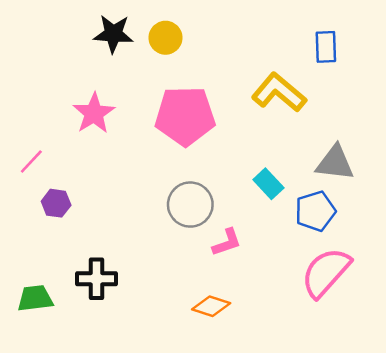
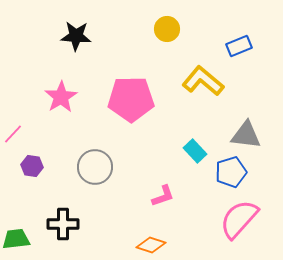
yellow circle: (166, 38) -> (167, 29), moved
blue rectangle: (326, 47) -> (239, 46), turned 70
gray circle: (190, 205) -> (95, 167), moved

